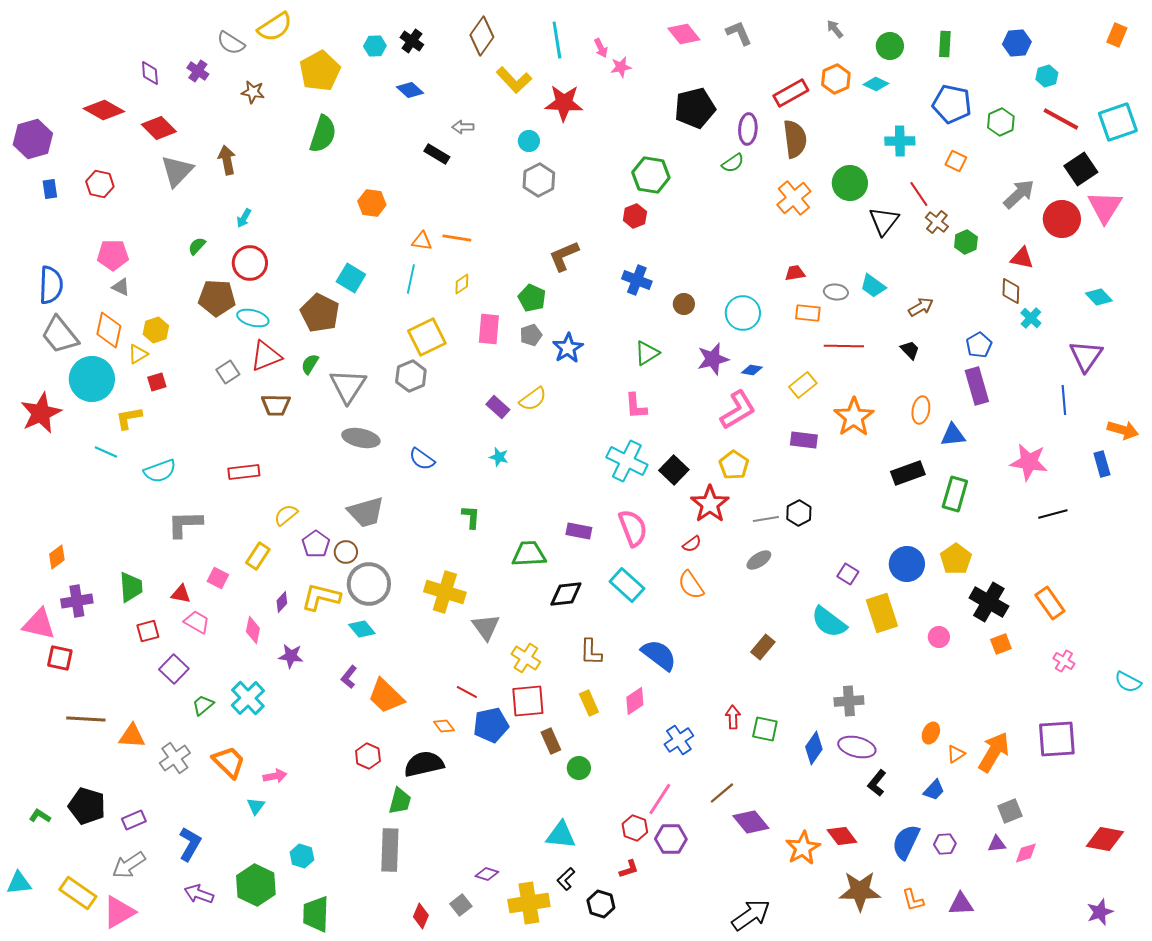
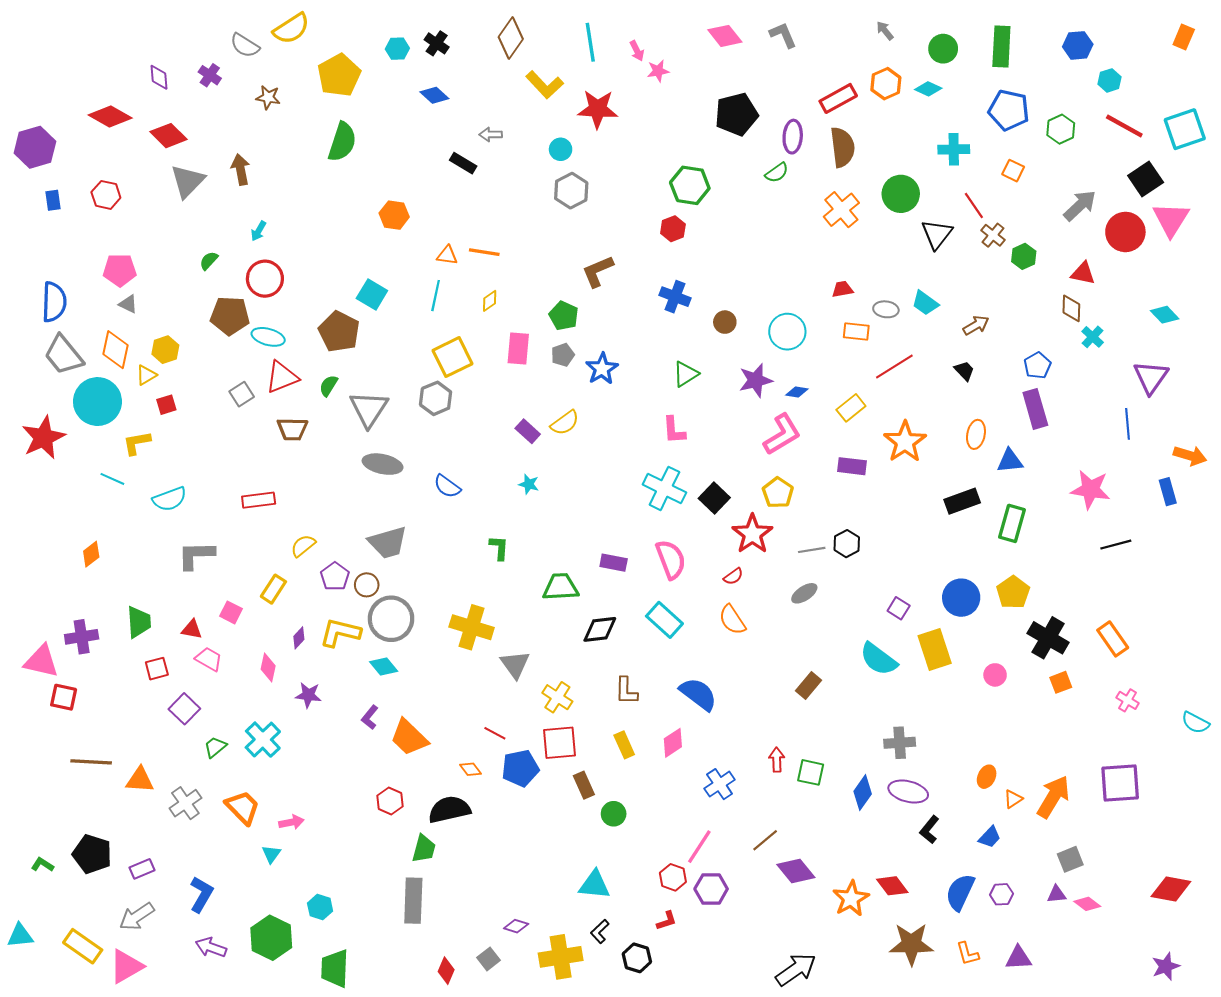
green rectangle: (945, 44) -> (1001, 47), size x1.5
red line: (844, 346) -> (894, 367), turned -33
orange diamond: (57, 557) -> (91, 554), moved
pink diamond: (1026, 853) -> (1087, 904), turned 55

